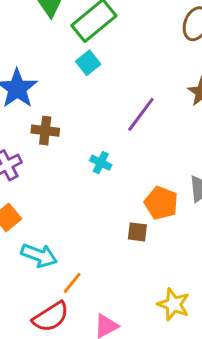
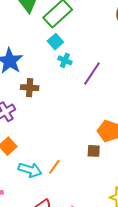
cyan cross: (101, 163) -> (65, 60), moved
orange line: (72, 283) -> (54, 167), moved

